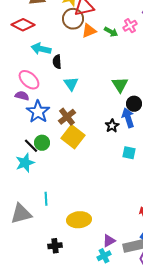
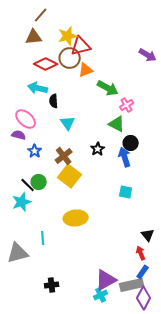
red diamond: (23, 25) -> (46, 64), moved
pink cross: (130, 26) -> (127, 105), moved
green arrow: (111, 32) -> (108, 88), moved, size x1.5
green triangle: (120, 85) -> (117, 124), turned -30
blue star: (38, 112) -> (35, 151), size x0.6
black star: (112, 126) -> (98, 149), moved
yellow ellipse: (79, 220) -> (76, 218), moved
purple triangle: (109, 241) -> (106, 280), size x1.6

